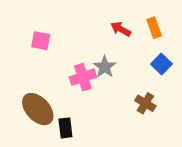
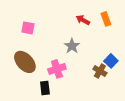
blue square: (161, 64) -> (111, 61), moved
pink cross: (83, 77) -> (57, 69), moved
brown ellipse: (38, 109) -> (25, 62), moved

